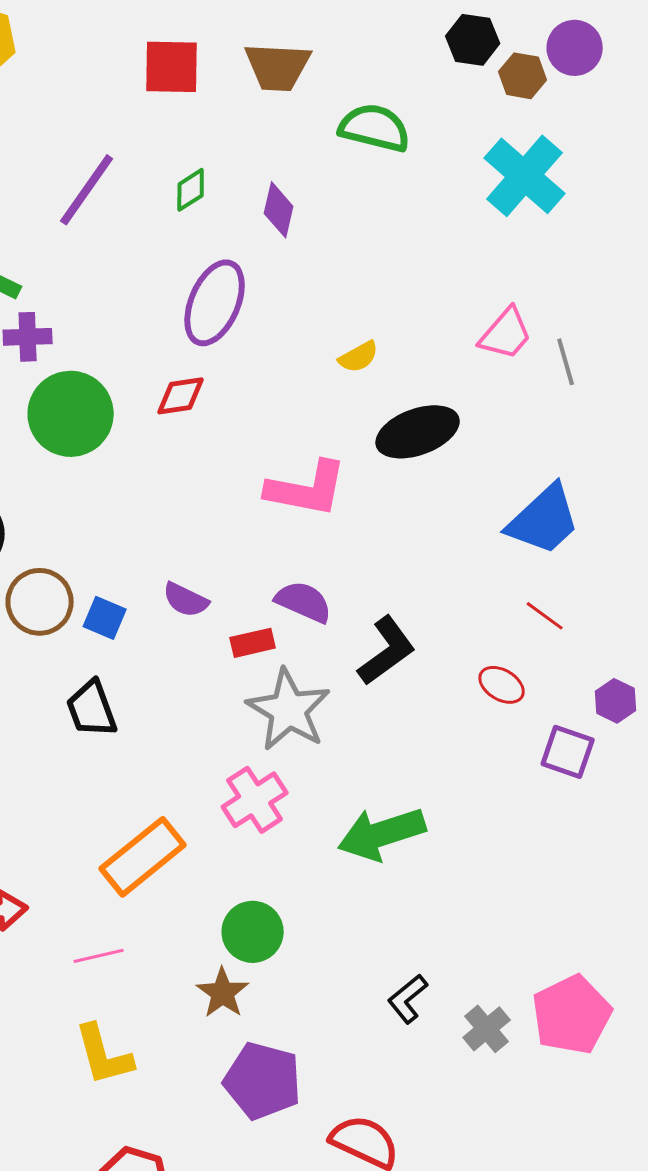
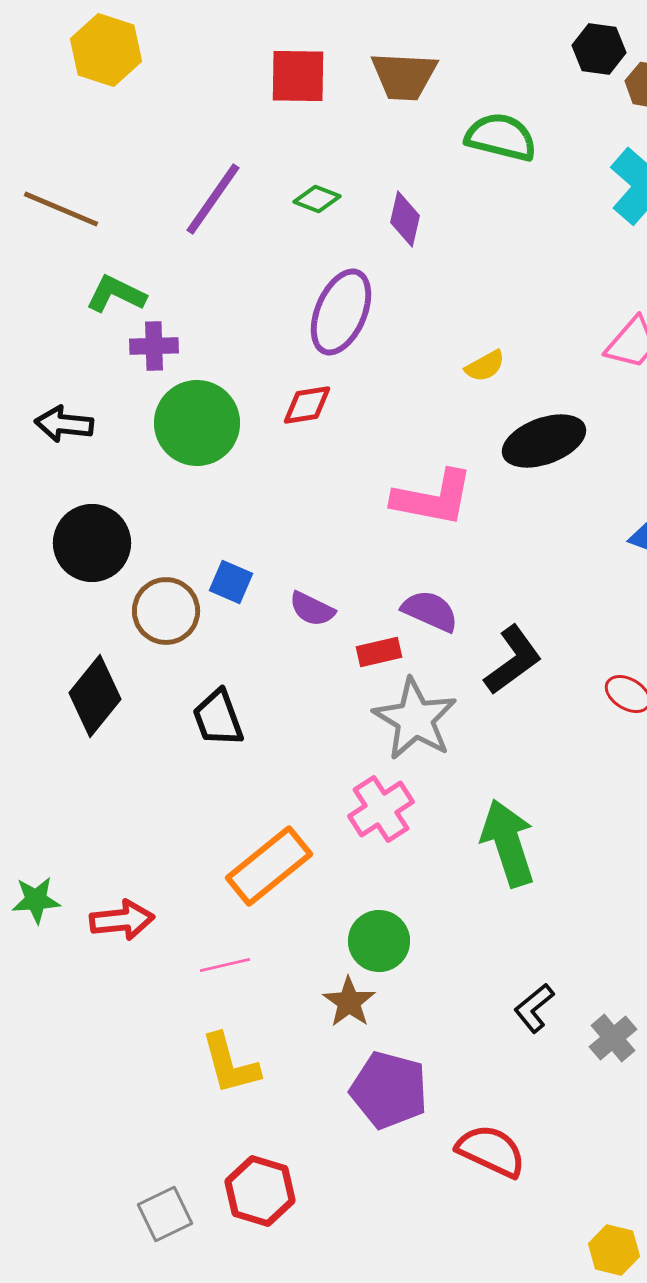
green diamond: (191, 190) -> (317, 199), turned 54
blue square: (105, 618) -> (231, 582), moved
green arrow: (382, 834) -> (508, 843), turned 90

